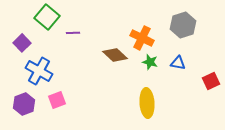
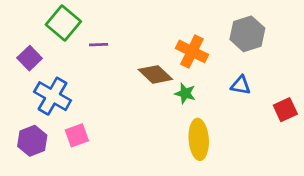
green star: (150, 62) -> (185, 93), moved

